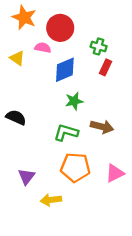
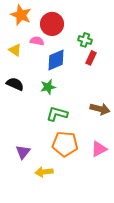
green star: (74, 101) -> (48, 87), moved
black semicircle: (16, 117) -> (15, 84), moved
brown arrow: (102, 127) -> (100, 109), moved

